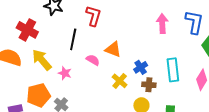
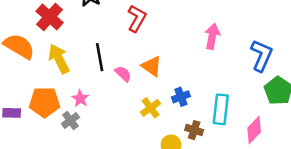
pink arrow: (162, 24) -> (212, 36), moved
black line: (73, 39) -> (100, 57), moved, turned -35
pink star: (65, 73) -> (80, 99), moved
brown cross: (149, 85) -> (194, 130), moved

